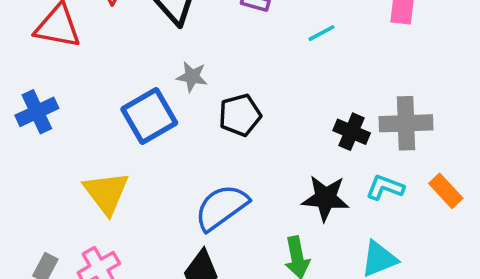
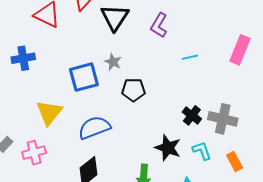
cyan L-shape: (385, 187) -> (202, 151), turned 35
blue semicircle: (221, 207) -> (94, 128), moved

